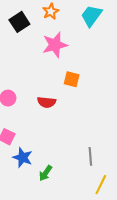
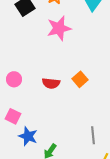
orange square: (72, 79) -> (80, 79), moved, turned 35

